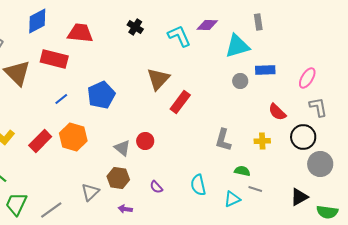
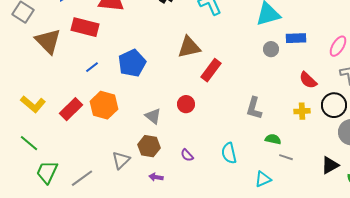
brown triangle: (158, 79) -> (189, 47), turned 35
red circle: (145, 141) -> (186, 104), moved
yellow cross: (262, 141) -> (302, 111), moved
cyan triangle: (232, 199) -> (263, 179), moved

